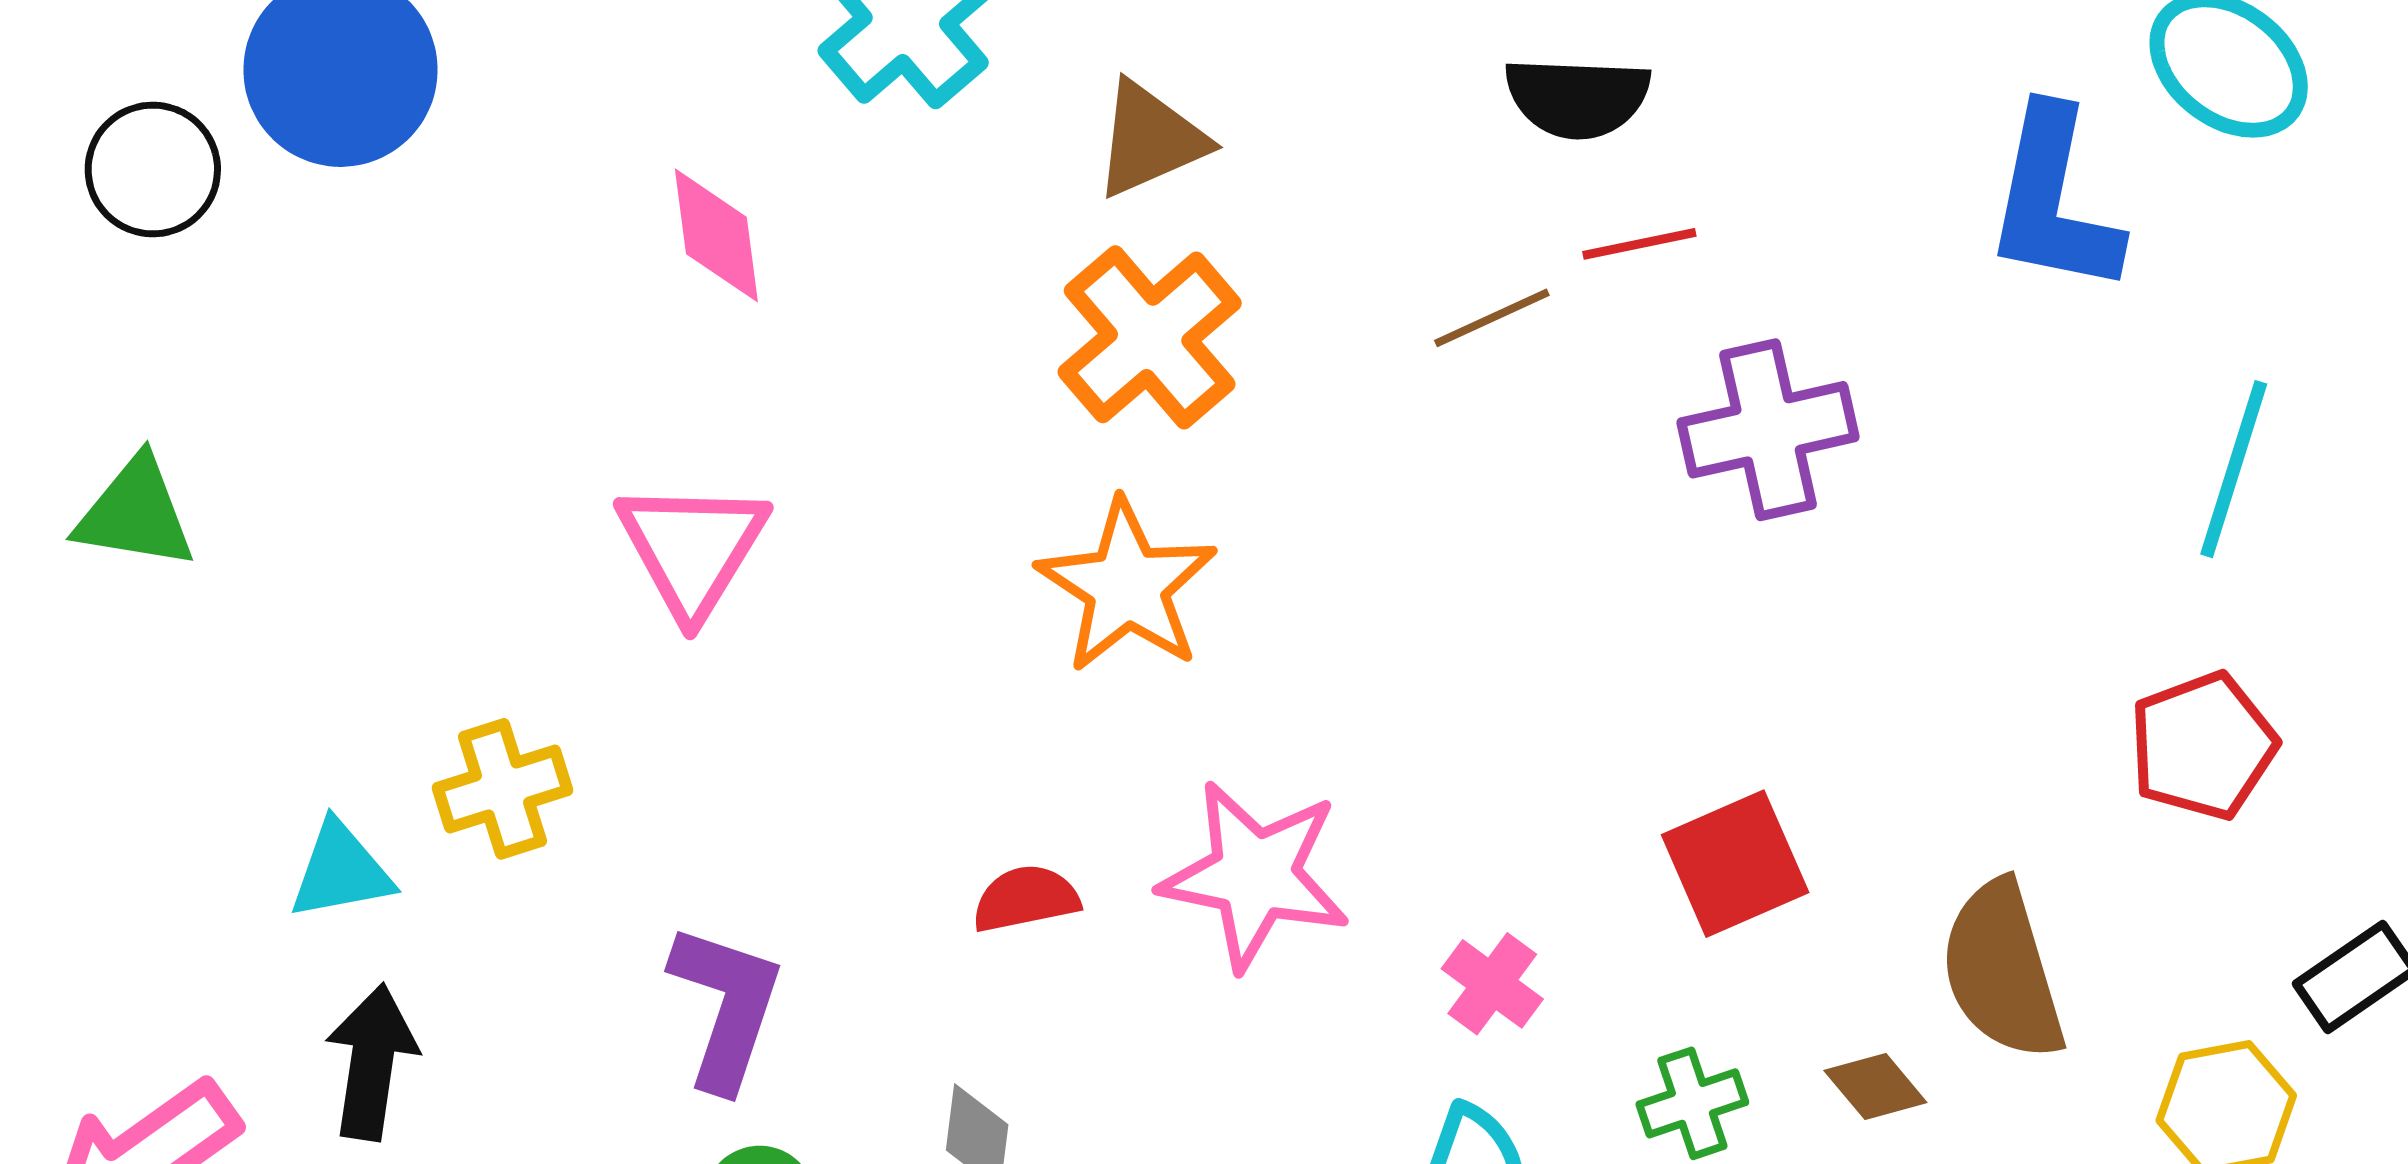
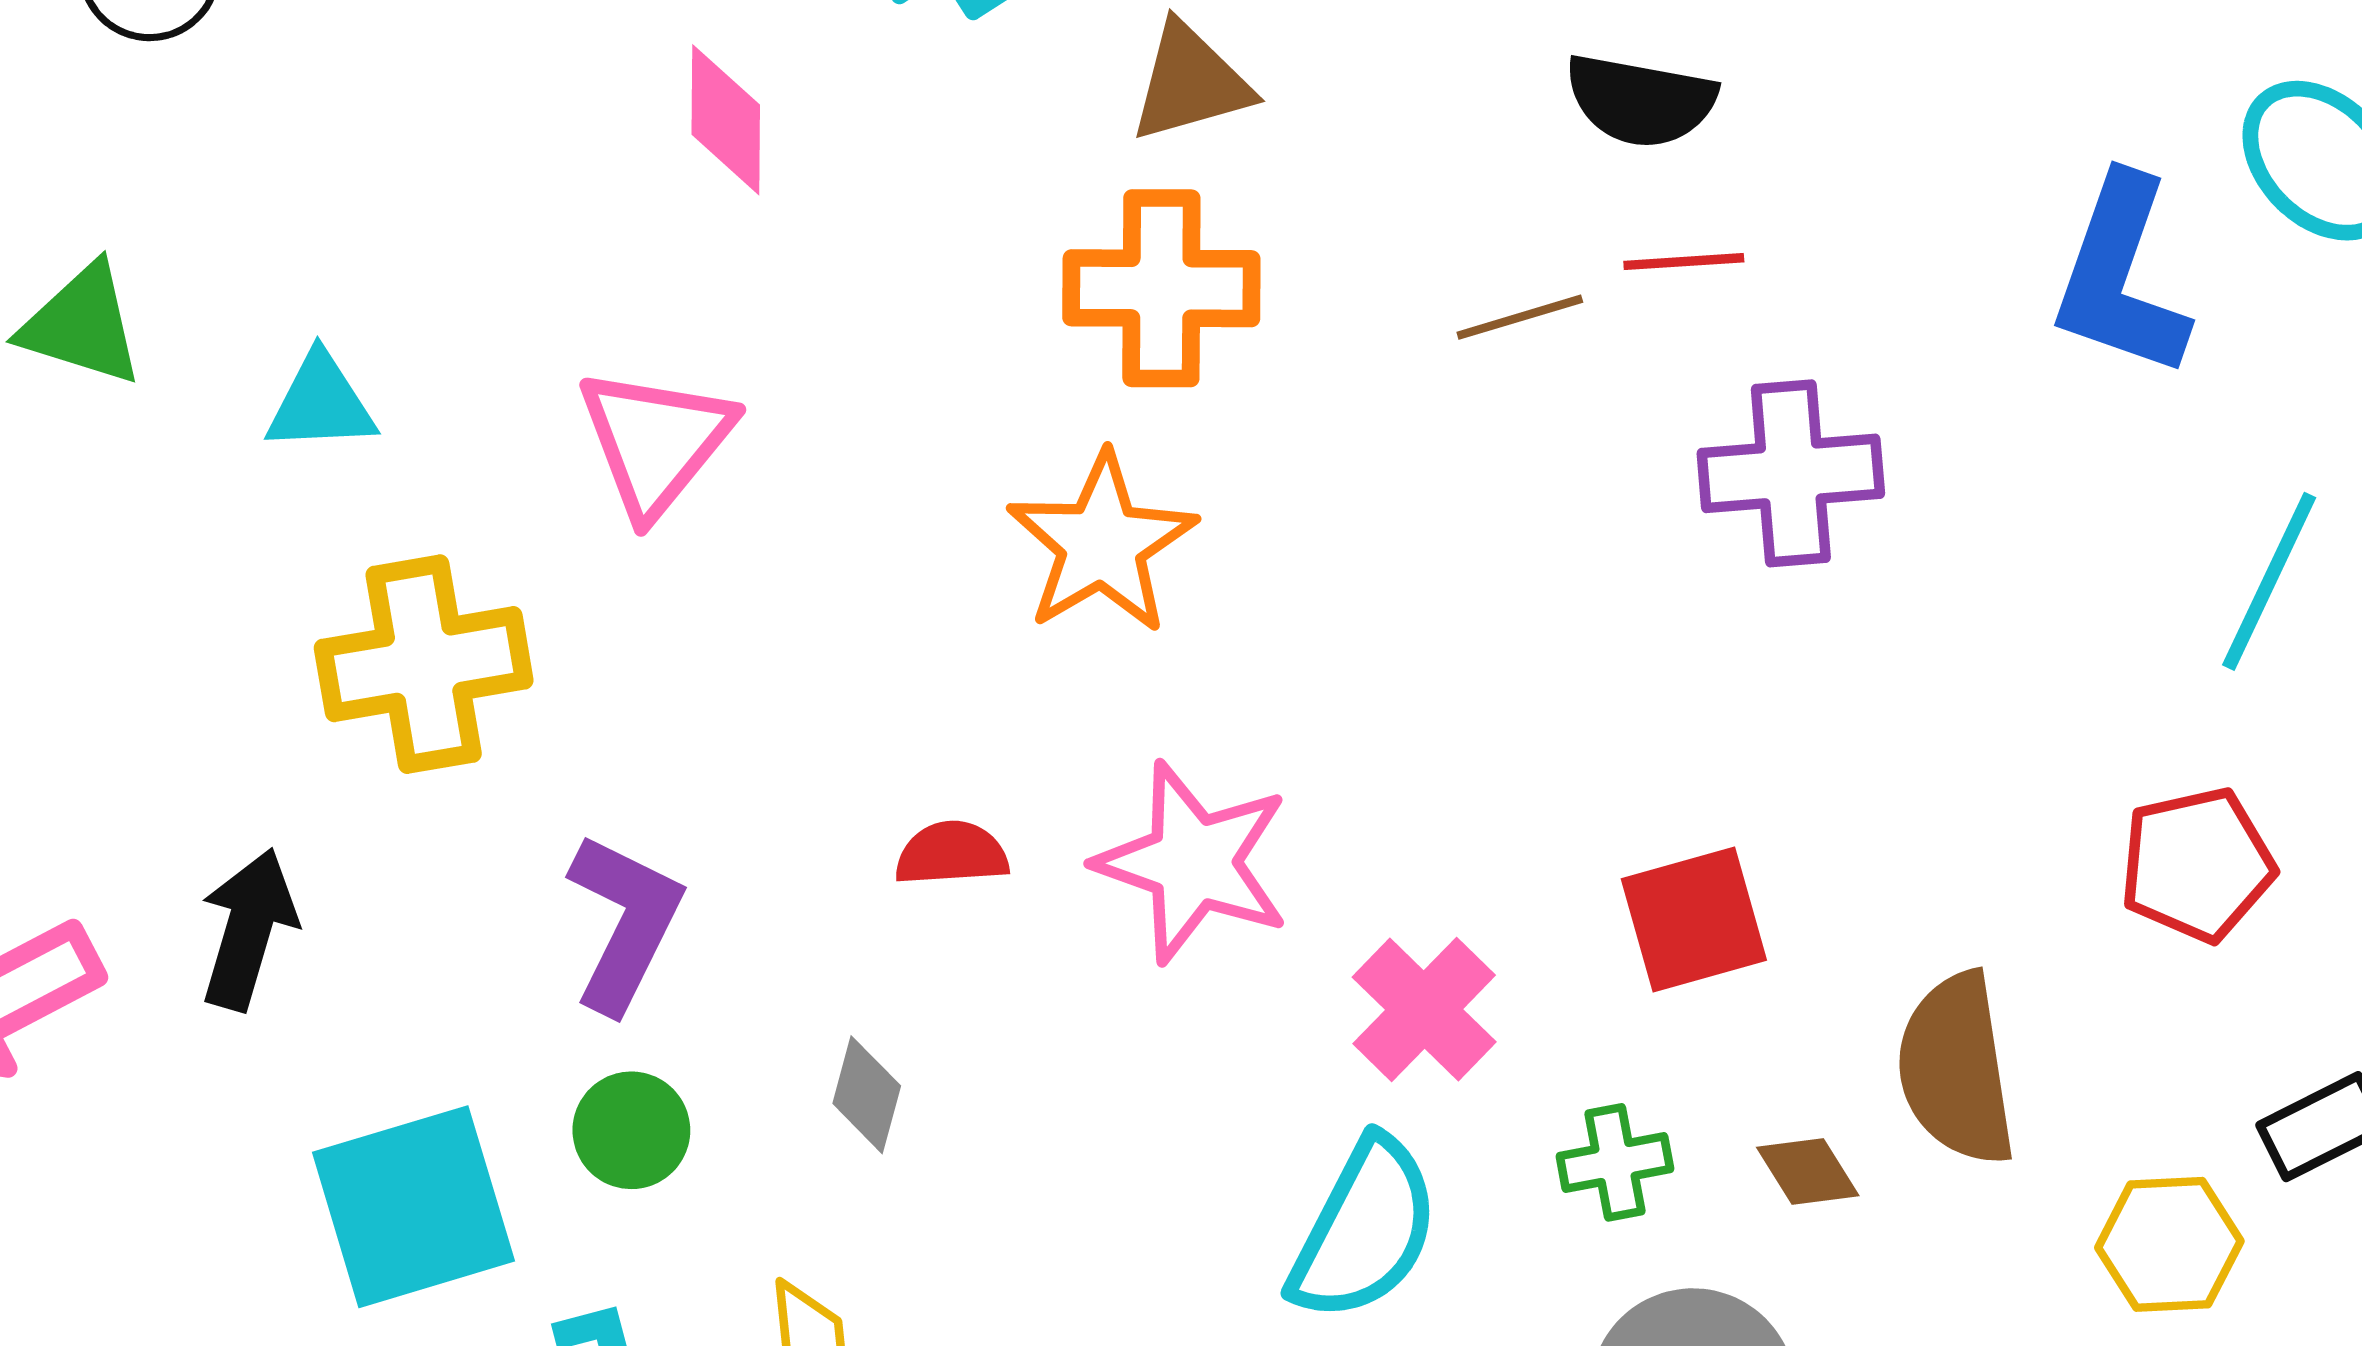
orange cross: (1150, 337) -> (1161, 288), turned 33
yellow cross: (503, 789) -> (424, 664), size x1.5
cyan triangle: (341, 871) -> (321, 403), moved
pink cross: (1492, 984) -> (1424, 1009), size x1.4

